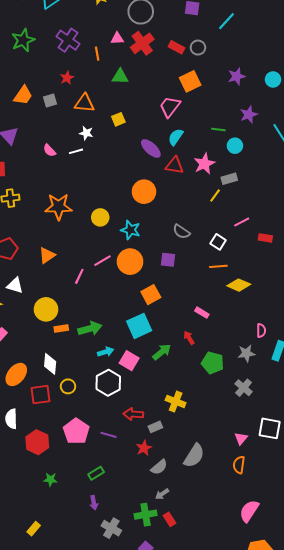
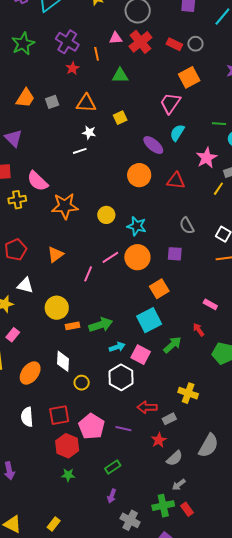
red star: (67, 78) -> (72, 68), moved
pink semicircle: (50, 150) -> (38, 181), moved, size x1.6
red triangle: (175, 165) -> (176, 181), moved
orange circle: (144, 192) -> (139, 175), moved
gray semicircle: (181, 232) -> (187, 226), turned 30
red square: (41, 395) -> (59, 415), moved
red hexagon: (37, 442) -> (67, 446), moved
purple arrow: (94, 503) -> (112, 496), turned 32

